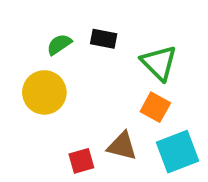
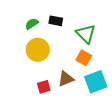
yellow circle: (44, 92) -> (38, 50), moved
brown triangle: (122, 146) -> (66, 79), turned -36

